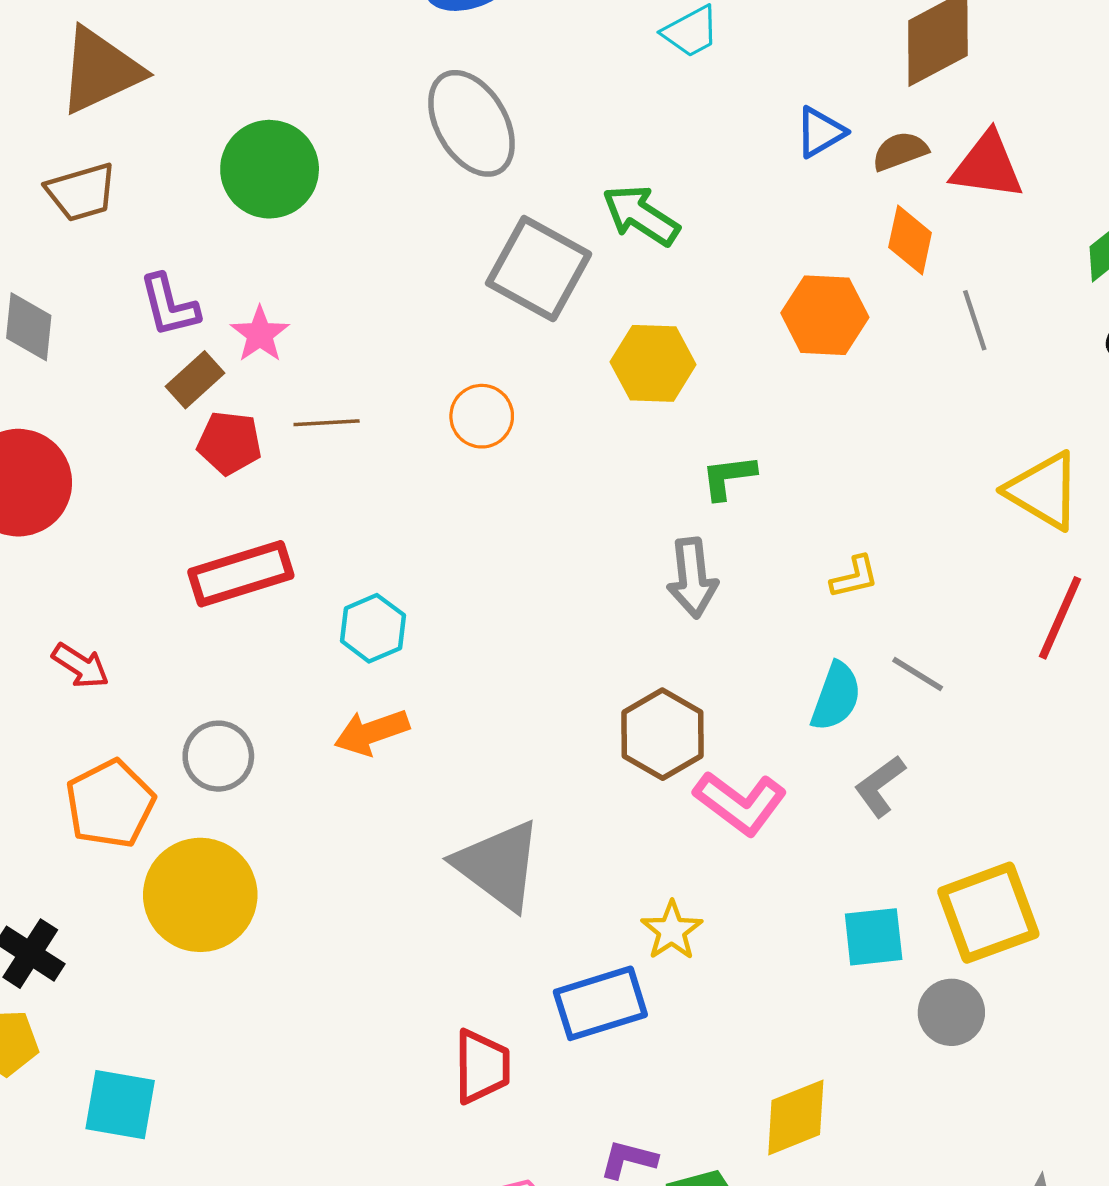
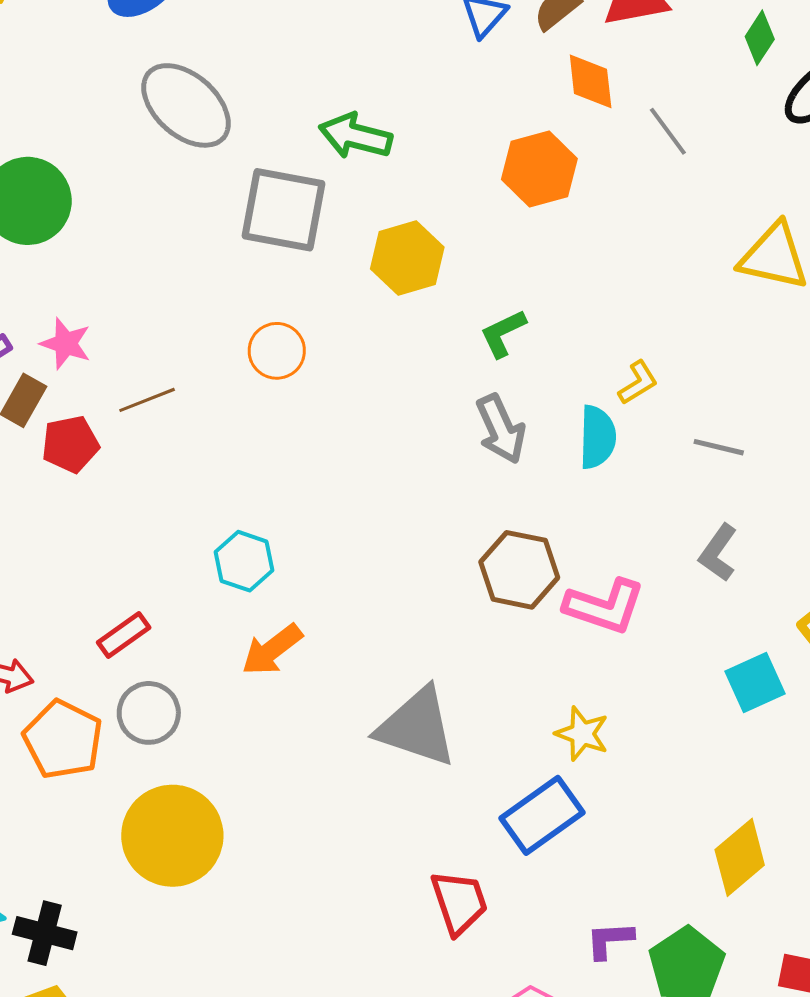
red rectangle: (241, 574) -> (124, 635), moved, size x0.6
cyan semicircle: (836, 696) -> (597, 437), moved
orange pentagon: (110, 804) -> (63, 739), moved

